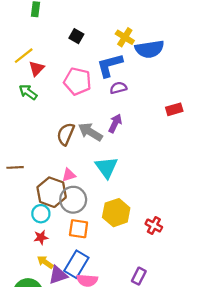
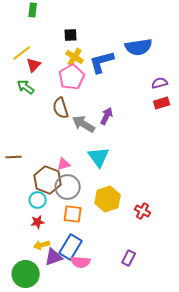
black square: (76, 36) -> (71, 35), turned -32
yellow cross: (125, 37) -> (75, 57), moved
pink pentagon: (77, 81) -> (72, 77), turned 30
purple semicircle: (118, 88) -> (160, 83), moved
brown semicircle: (66, 134) -> (61, 108), moved, turned -40
yellow arrow: (45, 262) -> (42, 245), turned -49

